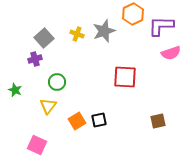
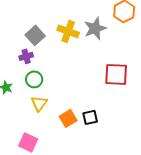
yellow cross: (77, 34) -> (68, 31), size x1.5
green circle: (57, 82) -> (34, 79), moved

